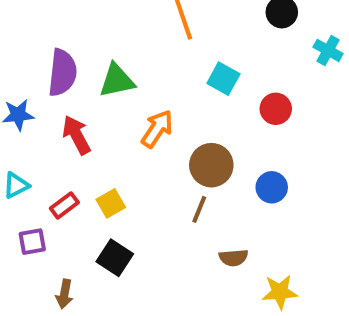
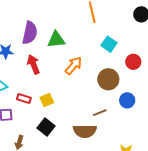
brown circle: (211, 165) -> (108, 79), moved
red rectangle: (64, 205) -> (24, 99), turned 48
brown line: (199, 209) -> (100, 113), moved, turned 40
brown semicircle: (233, 258) -> (85, 131), moved, size x1.6

